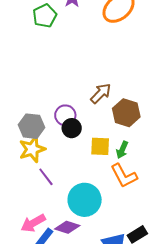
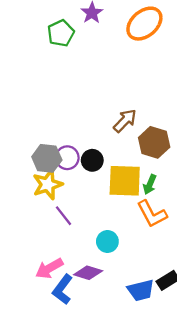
purple circle: (65, 115) -> (67, 158), moved
yellow square: (100, 146) -> (125, 181), size x1.5
cyan circle: (85, 200) -> (107, 241), size x0.6

